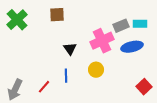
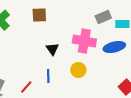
gray rectangle: (121, 26) -> (103, 17), moved
pink cross: (102, 41) -> (84, 41), turned 35

